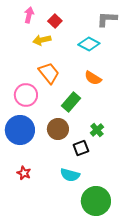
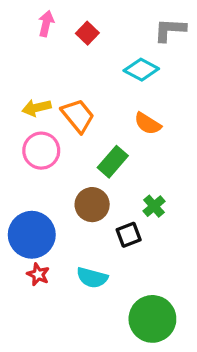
yellow arrow: (42, 40) -> (37, 108), moved
blue circle: (20, 130) -> (32, 235), moved
cyan semicircle: (70, 175) -> (92, 278), moved

